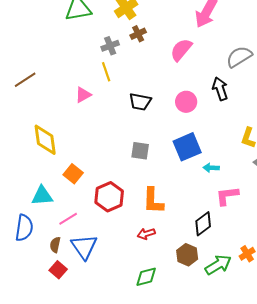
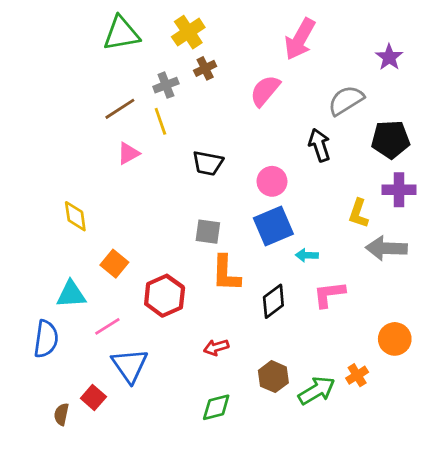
brown line: (25, 80) -> (120, 109), moved
pink circle: (186, 102) -> (272, 181), moved
yellow diamond: (45, 140) -> (75, 216), size x0.7
orange L-shape: (153, 201) -> (226, 273), moved
black diamond: (203, 224) -> (273, 301), moved
brown semicircle: (55, 245) -> (61, 414), moved

